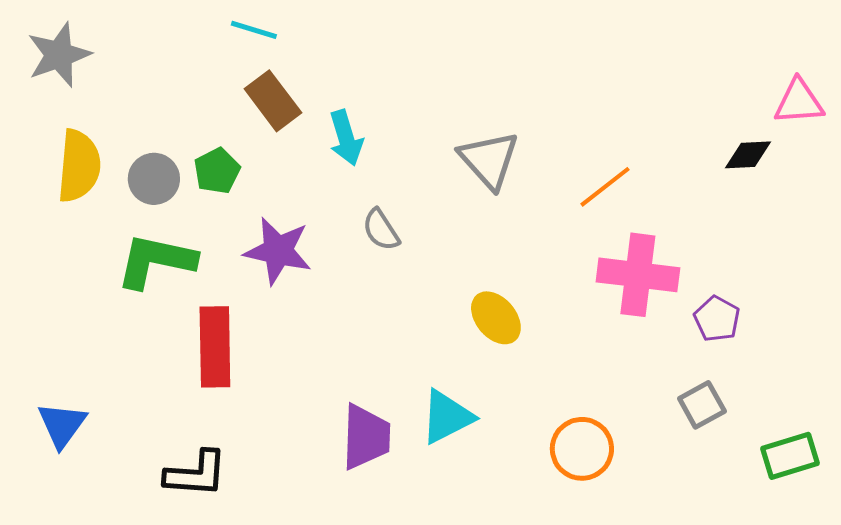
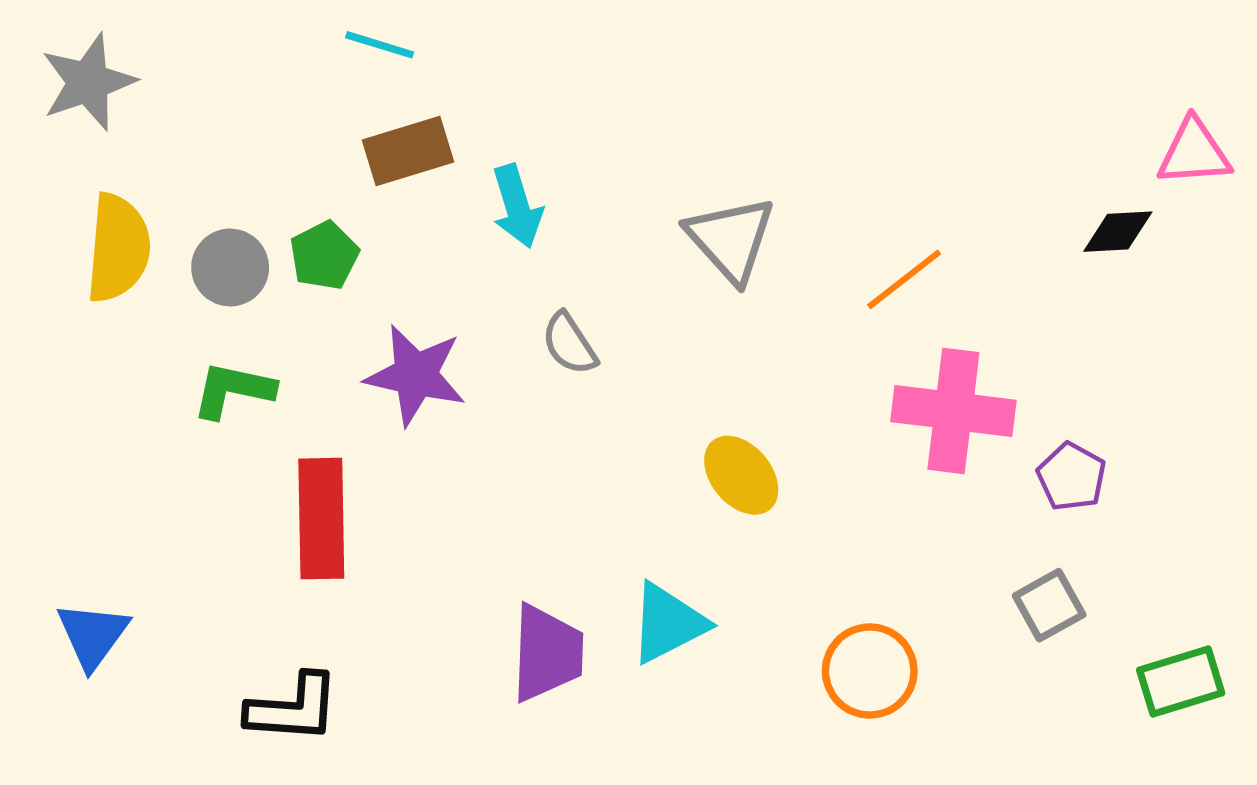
brown rectangle: (273, 101) -> (408, 151), turned -70
green L-shape: (156, 261) -> (233, 390), size x0.7

